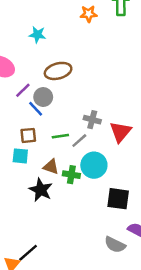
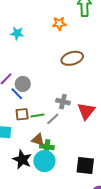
orange star: (89, 14) -> (59, 24), moved
brown ellipse: (58, 71) -> (72, 58), moved
brown square: (28, 135) -> (22, 114), moved
cyan circle: (94, 165) -> (44, 161), moved
brown triangle: (51, 167) -> (38, 140), moved

